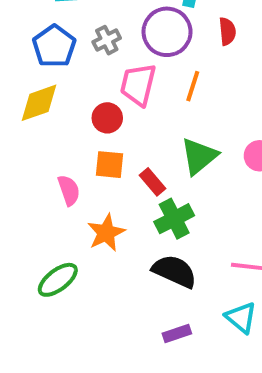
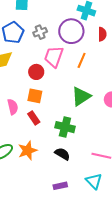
red rectangle: (152, 182) -> (34, 118), moved
green cross: (174, 219) -> (65, 127), turned 36
orange star: (106, 233) -> (28, 150), moved
black semicircle: (175, 271) -> (62, 154), size x0.7

